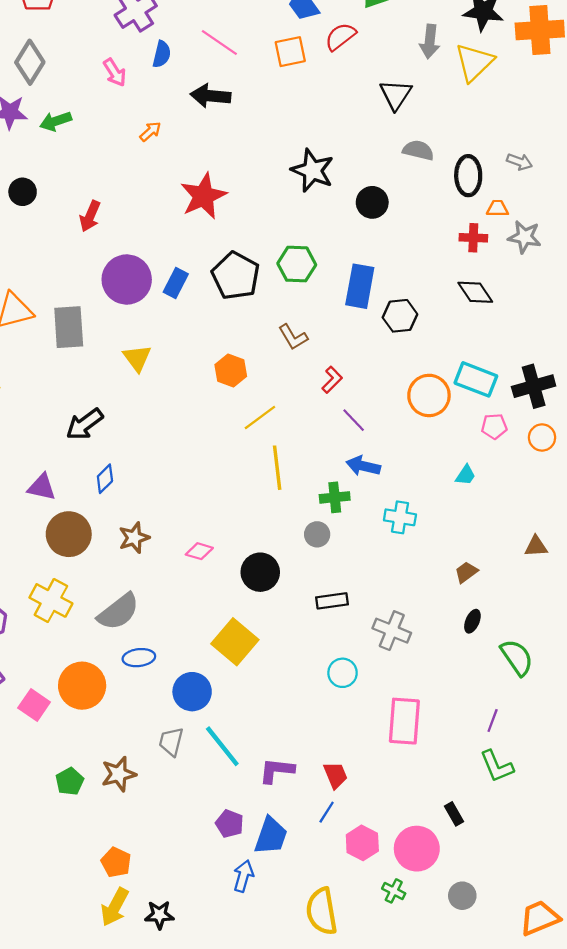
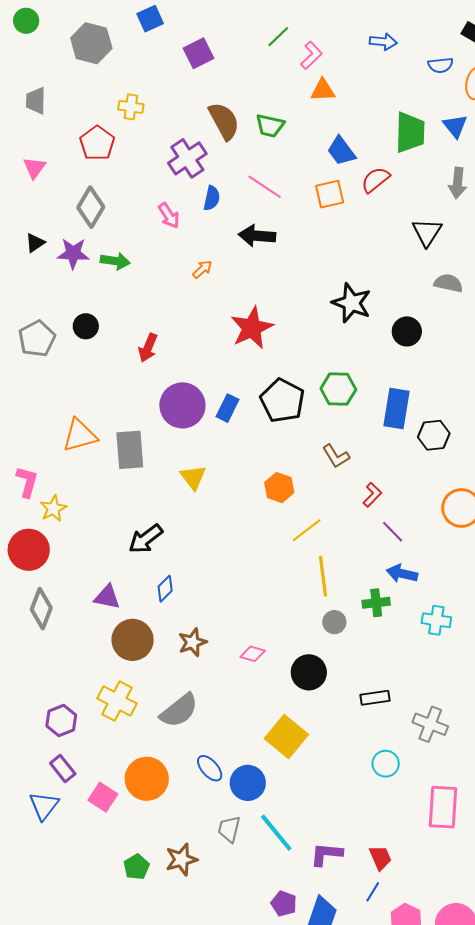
green arrow: (56, 121) -> (115, 261), turned -152
gray circle: (317, 534) -> (334, 622), moved
blue ellipse: (139, 658) -> (210, 768), moved, turned 56

